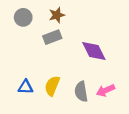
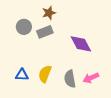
gray circle: (23, 17) -> (24, 27), moved

